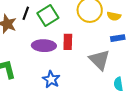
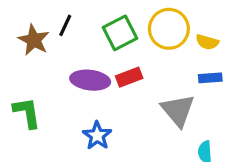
green square: (48, 15) -> (120, 33), moved
red rectangle: (68, 42) -> (129, 77), turned 63

